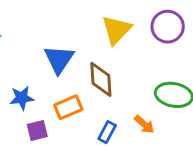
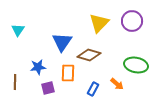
brown diamond: (101, 79) -> (89, 55), turned -70
orange rectangle: (68, 107) -> (68, 73), turned -66

